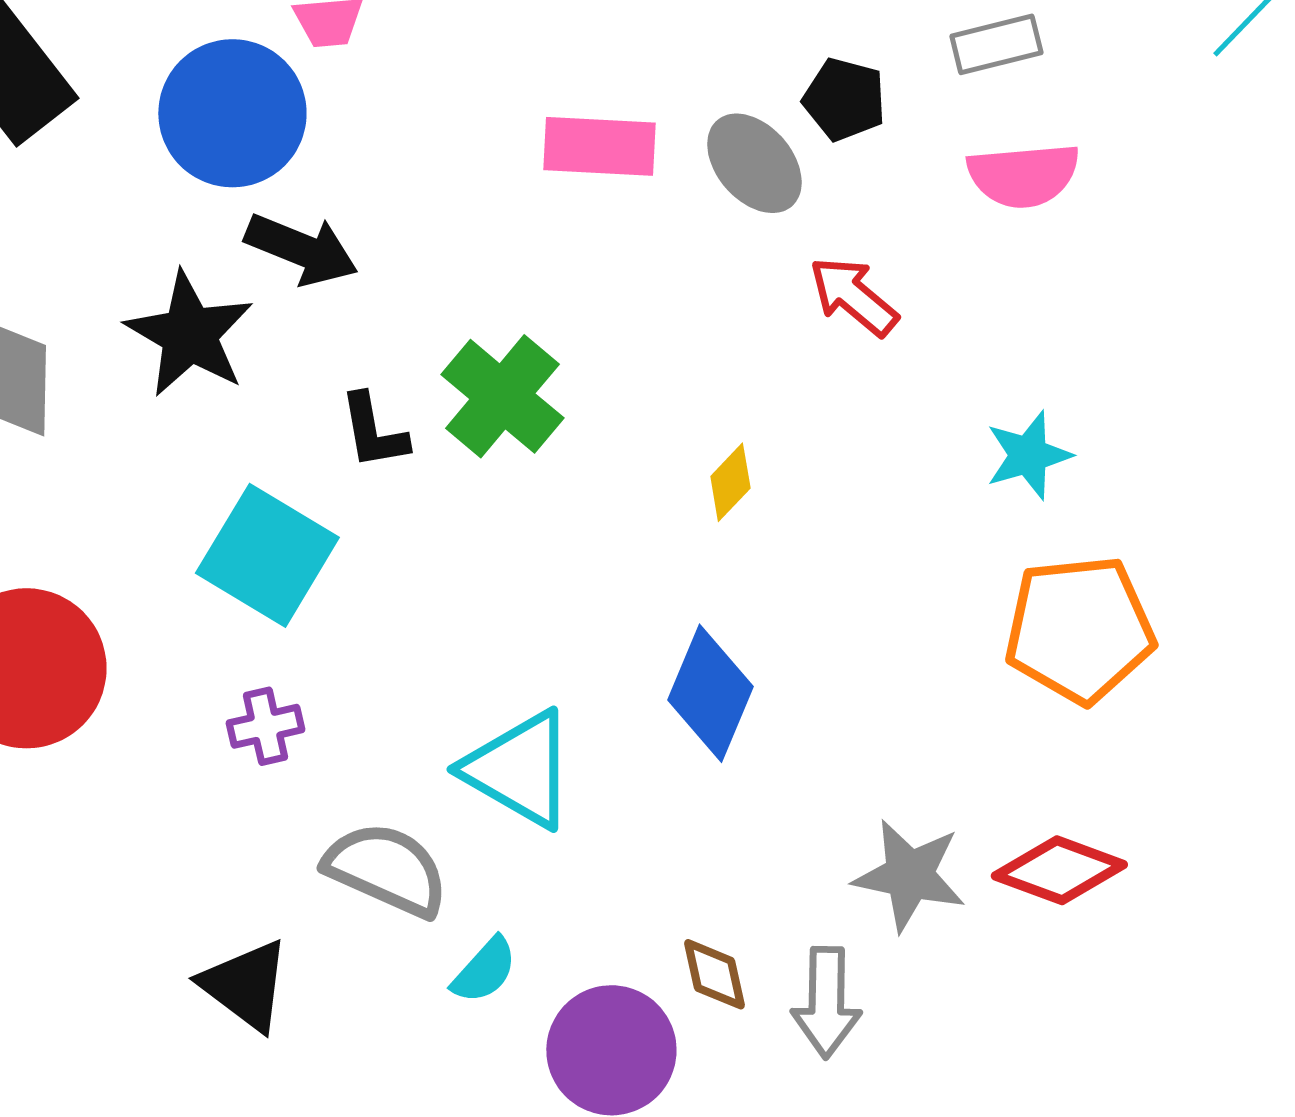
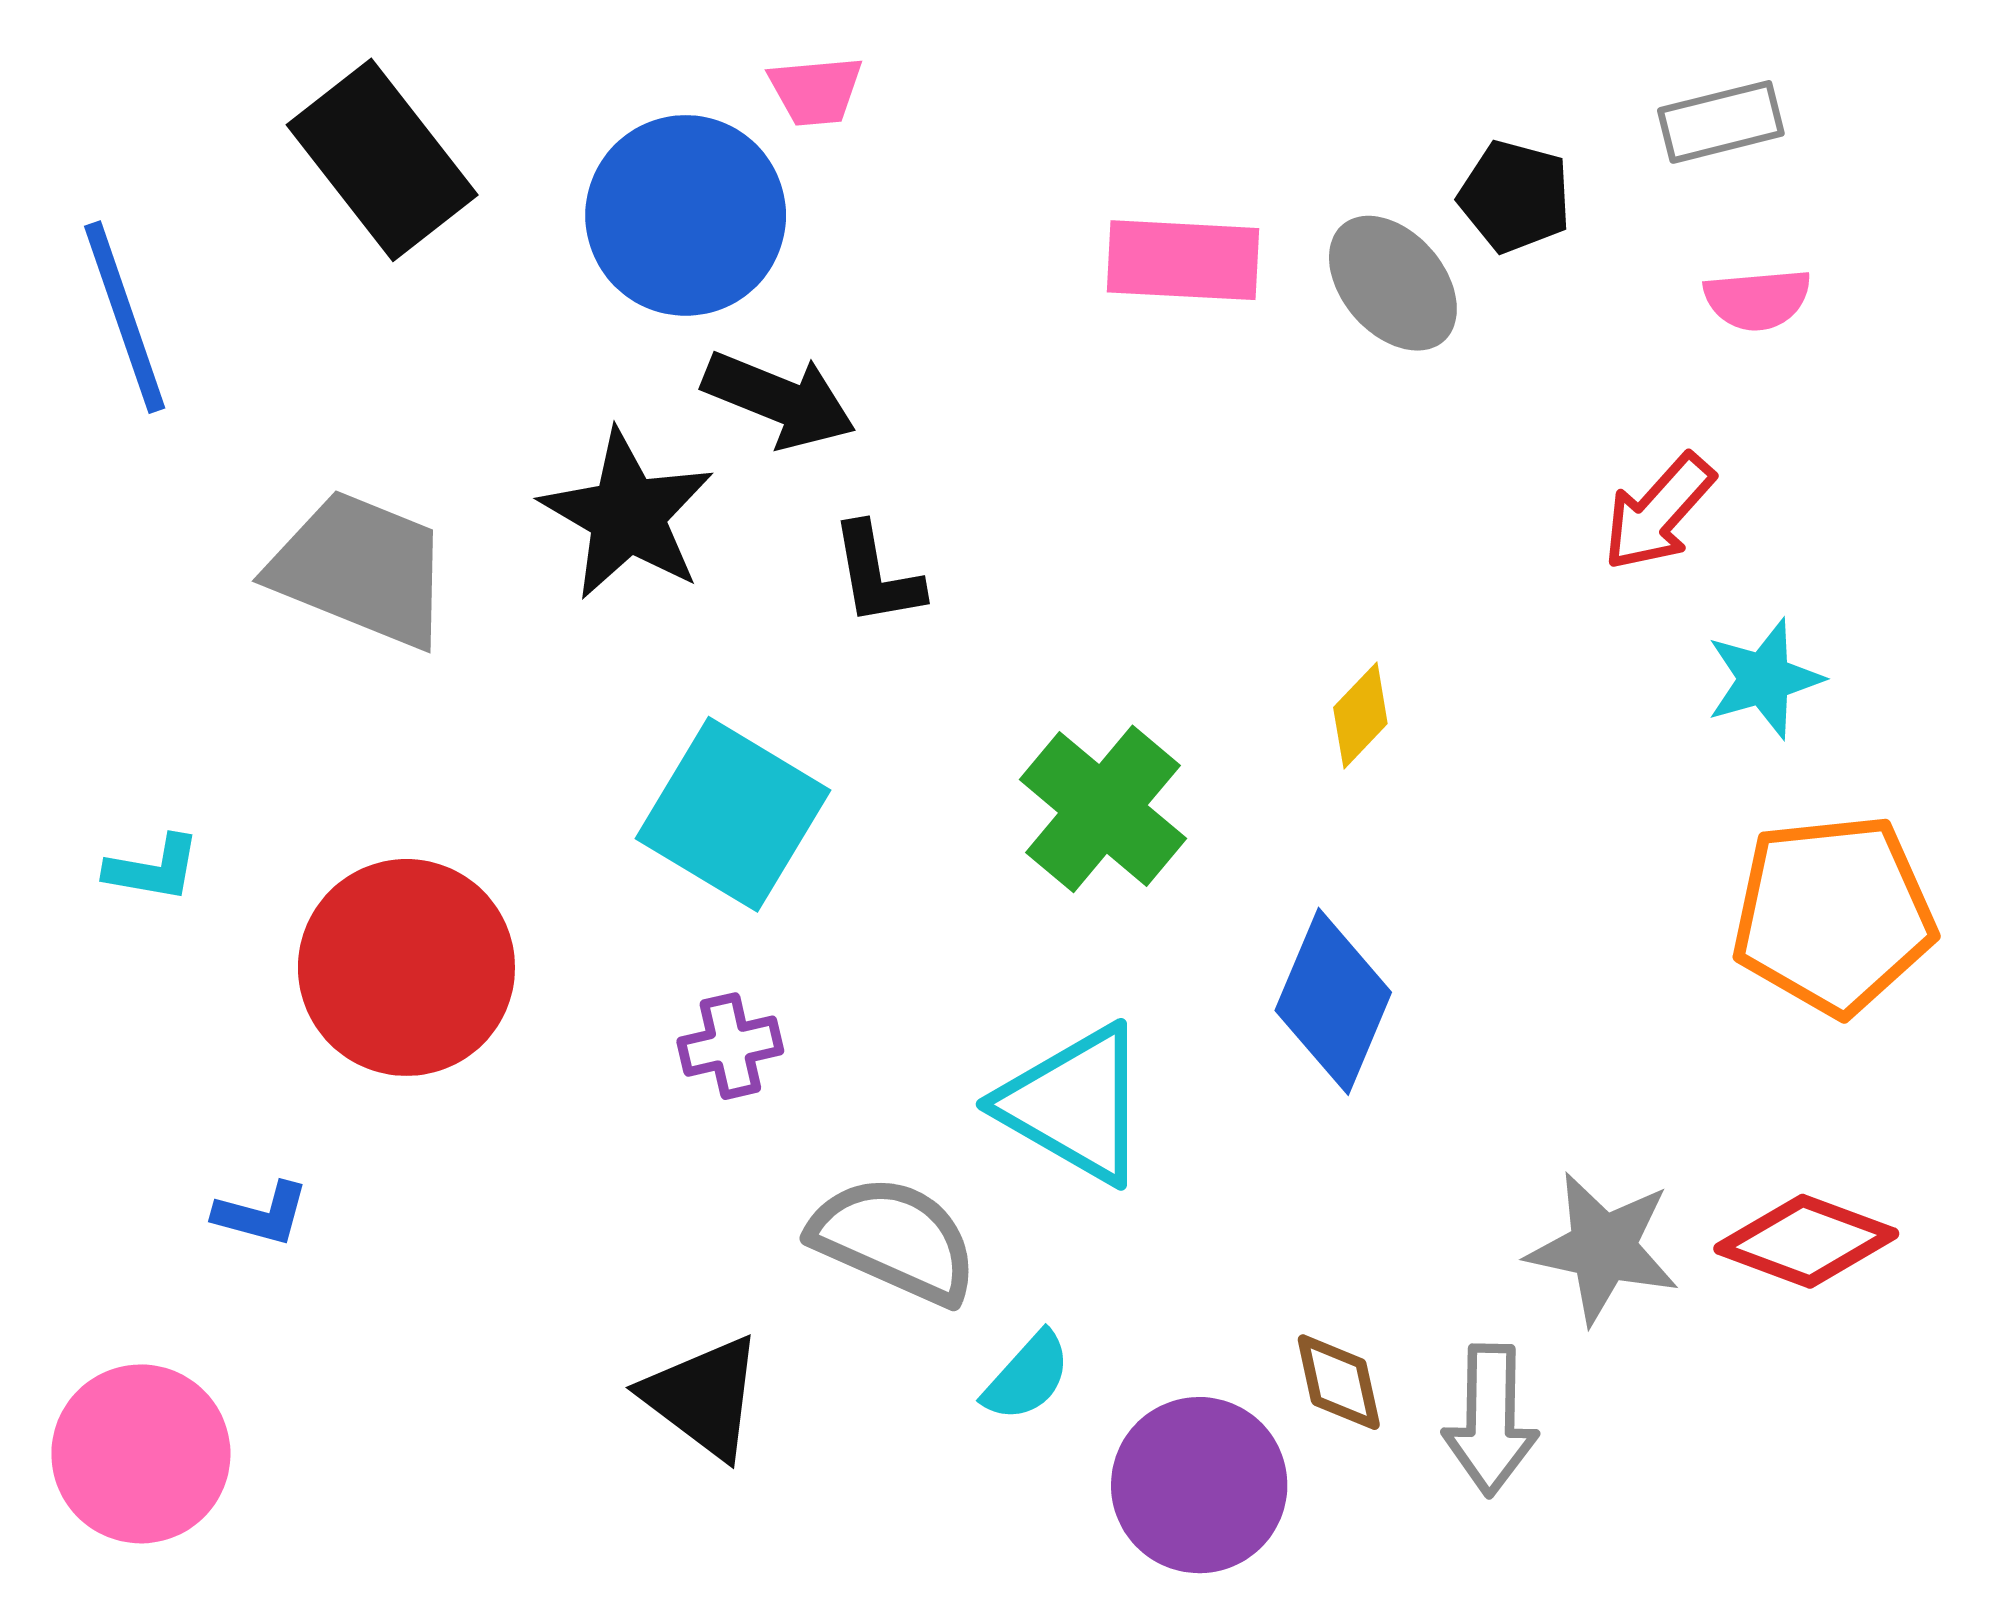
pink semicircle: (1023, 175) -> (1757, 299), size x0.7
red arrow: (853, 296) -> (1659, 512), moved, turned -88
green cross: (502, 396) -> (1103, 809), moved
black L-shape: (373, 431) -> (877, 575), moved

